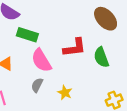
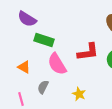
gray semicircle: (37, 85) -> (43, 87), moved

